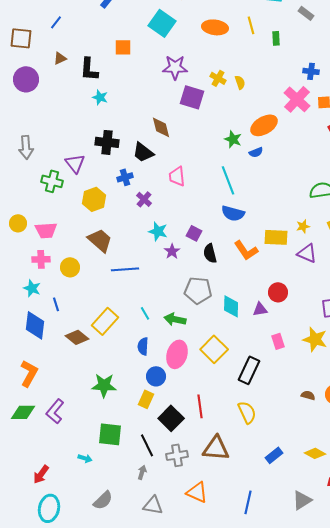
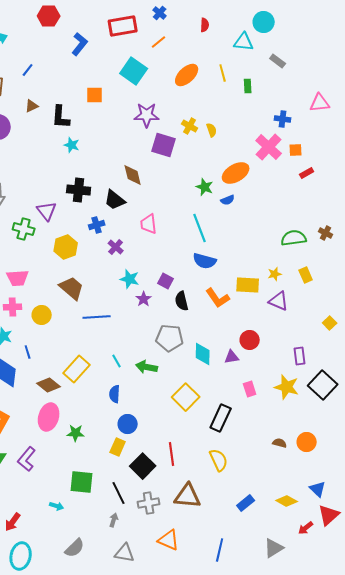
orange ellipse: (215, 27) -> (187, 75), turned -50
pink ellipse: (177, 354) -> (49, 417), moved
green star: (104, 385) -> (76, 433), size x0.7

